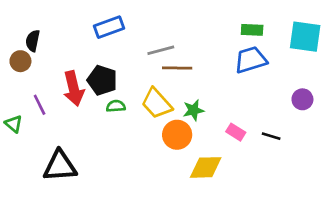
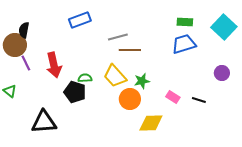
cyan square: (305, 37) -> (224, 27), turned 35
brown circle: (20, 61) -> (15, 45), size x1.5
black pentagon: (102, 80) -> (75, 92), moved
purple line: (40, 105) -> (26, 63), moved

